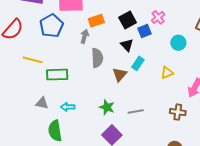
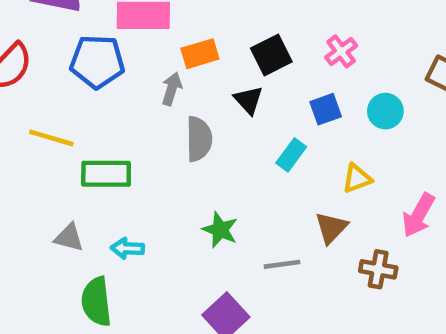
blue pentagon: (51, 26) -> (97, 62), turned 30
blue square: (144, 31) -> (326, 109), moved
black triangle: (127, 45) -> (249, 100), moved
brown triangle: (120, 74) -> (331, 228), moved
green star: (107, 107) -> (220, 230), moved

